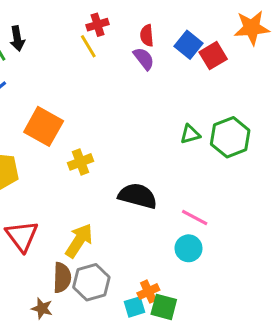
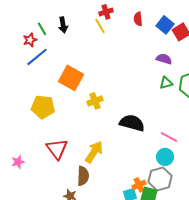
black arrow: (17, 39) -> (63, 25), moved
purple semicircle: (144, 59) -> (164, 59), moved, turned -35
gray hexagon: (91, 282) -> (160, 179), moved

